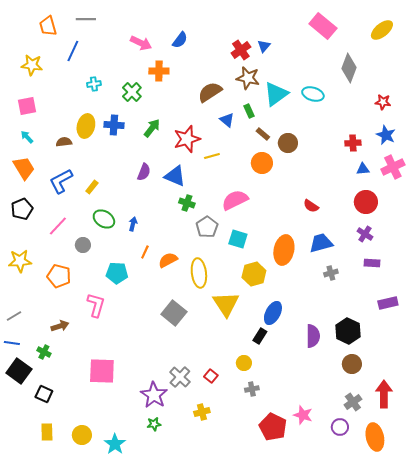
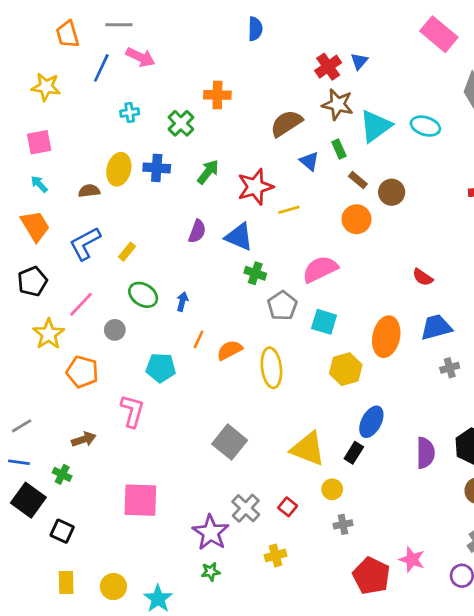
blue semicircle: (180, 40) -> (255, 29), moved, turned -36
pink arrow: (141, 43) -> (140, 57), moved
yellow star: (20, 261) -> (49, 334), moved, turned -30
yellow triangle: (226, 304) -> (308, 449), moved, turned -36
gray square: (174, 313) -> (230, 442), moved

